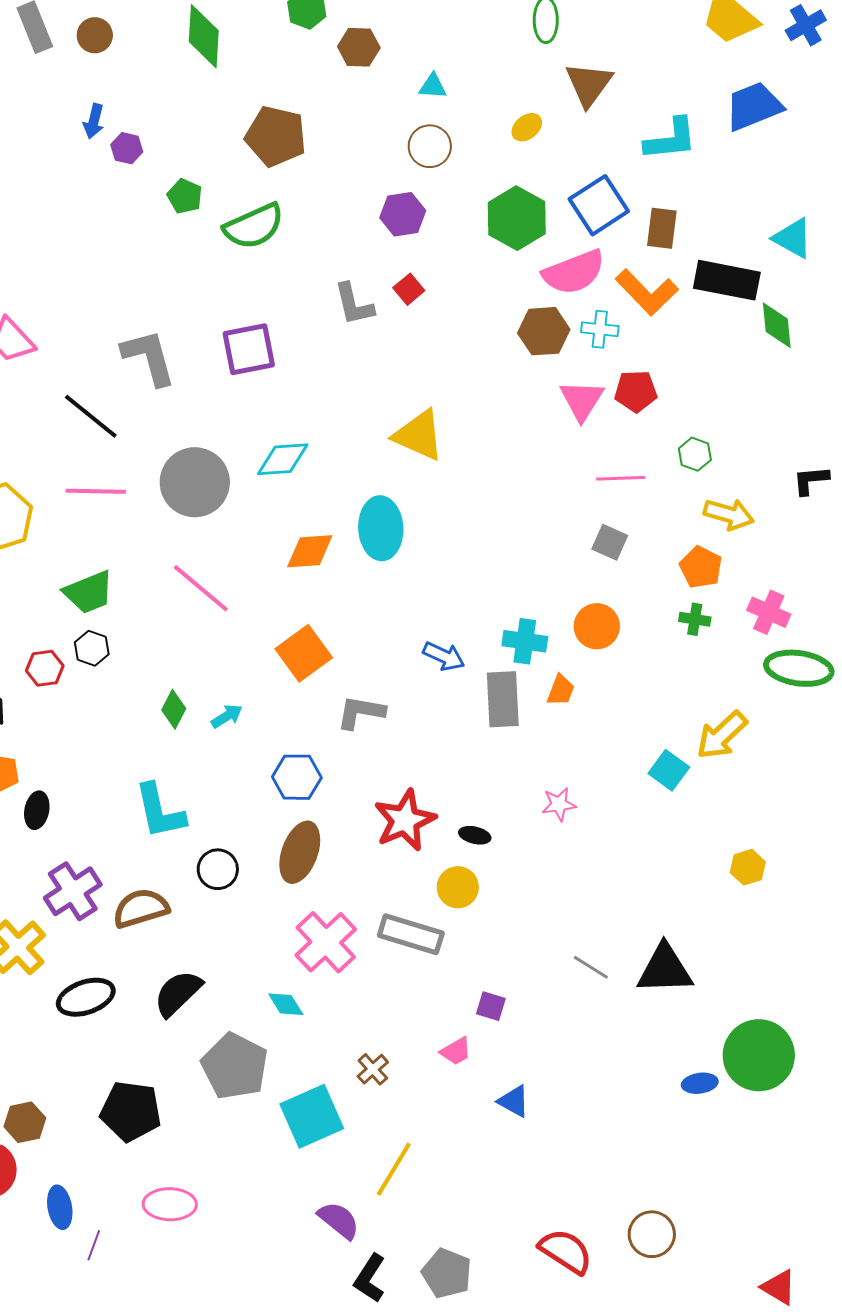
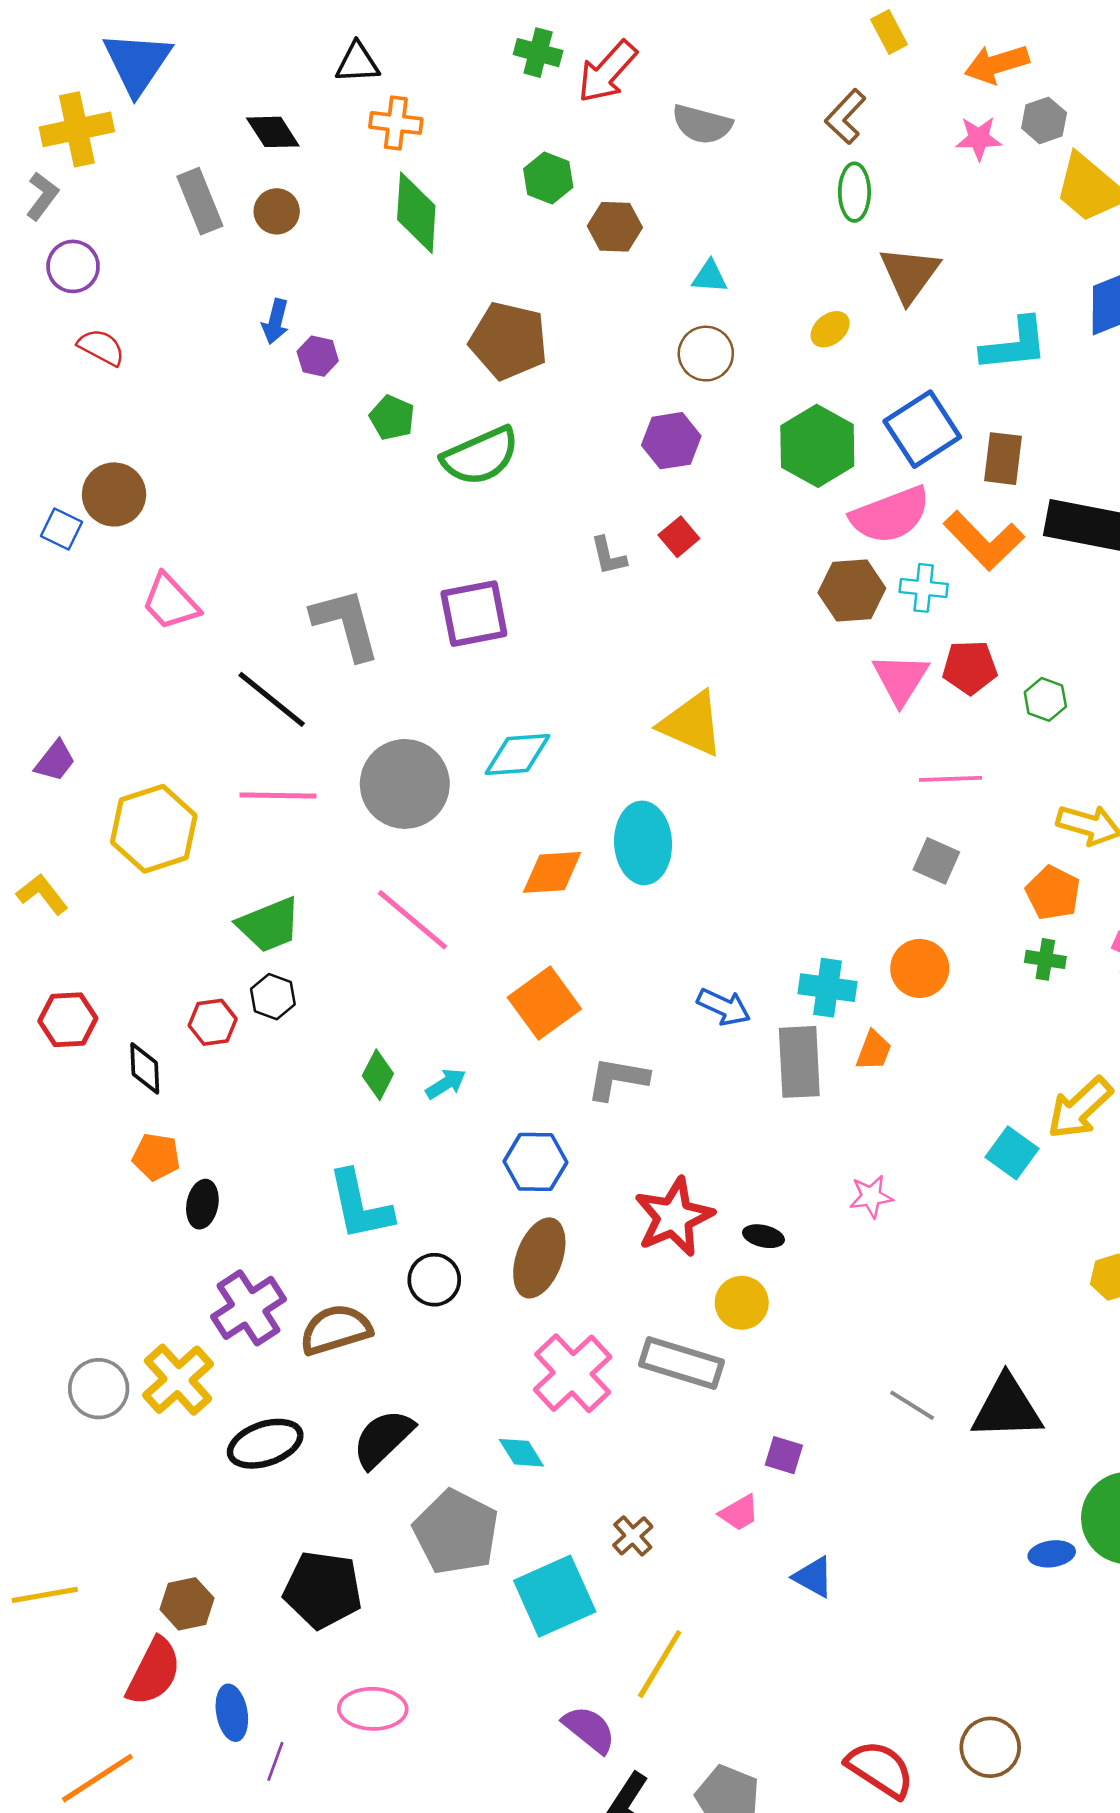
gray L-shape: (354, 304) -> (608, 556), size x0.7
green hexagon: (695, 454) -> (1045, 699), moved

